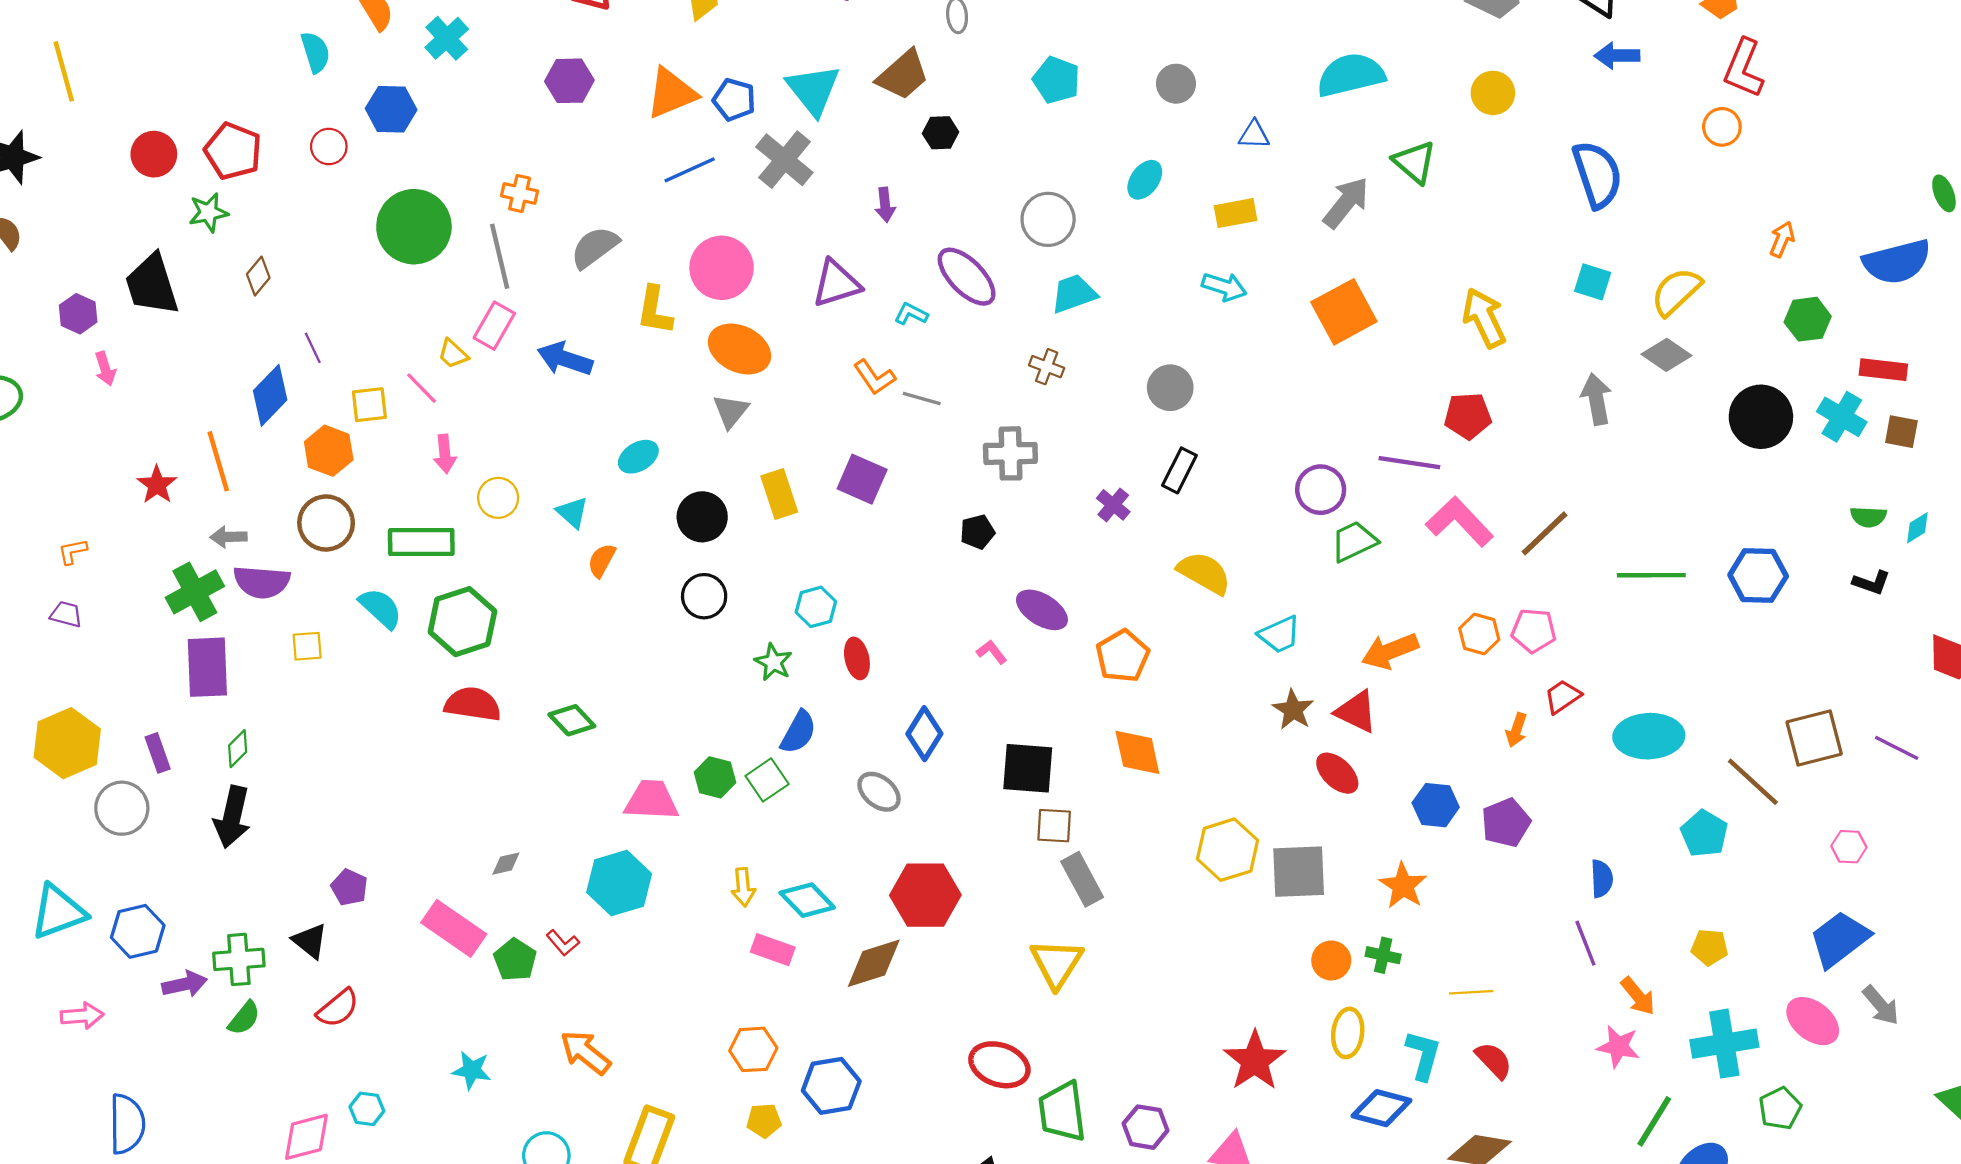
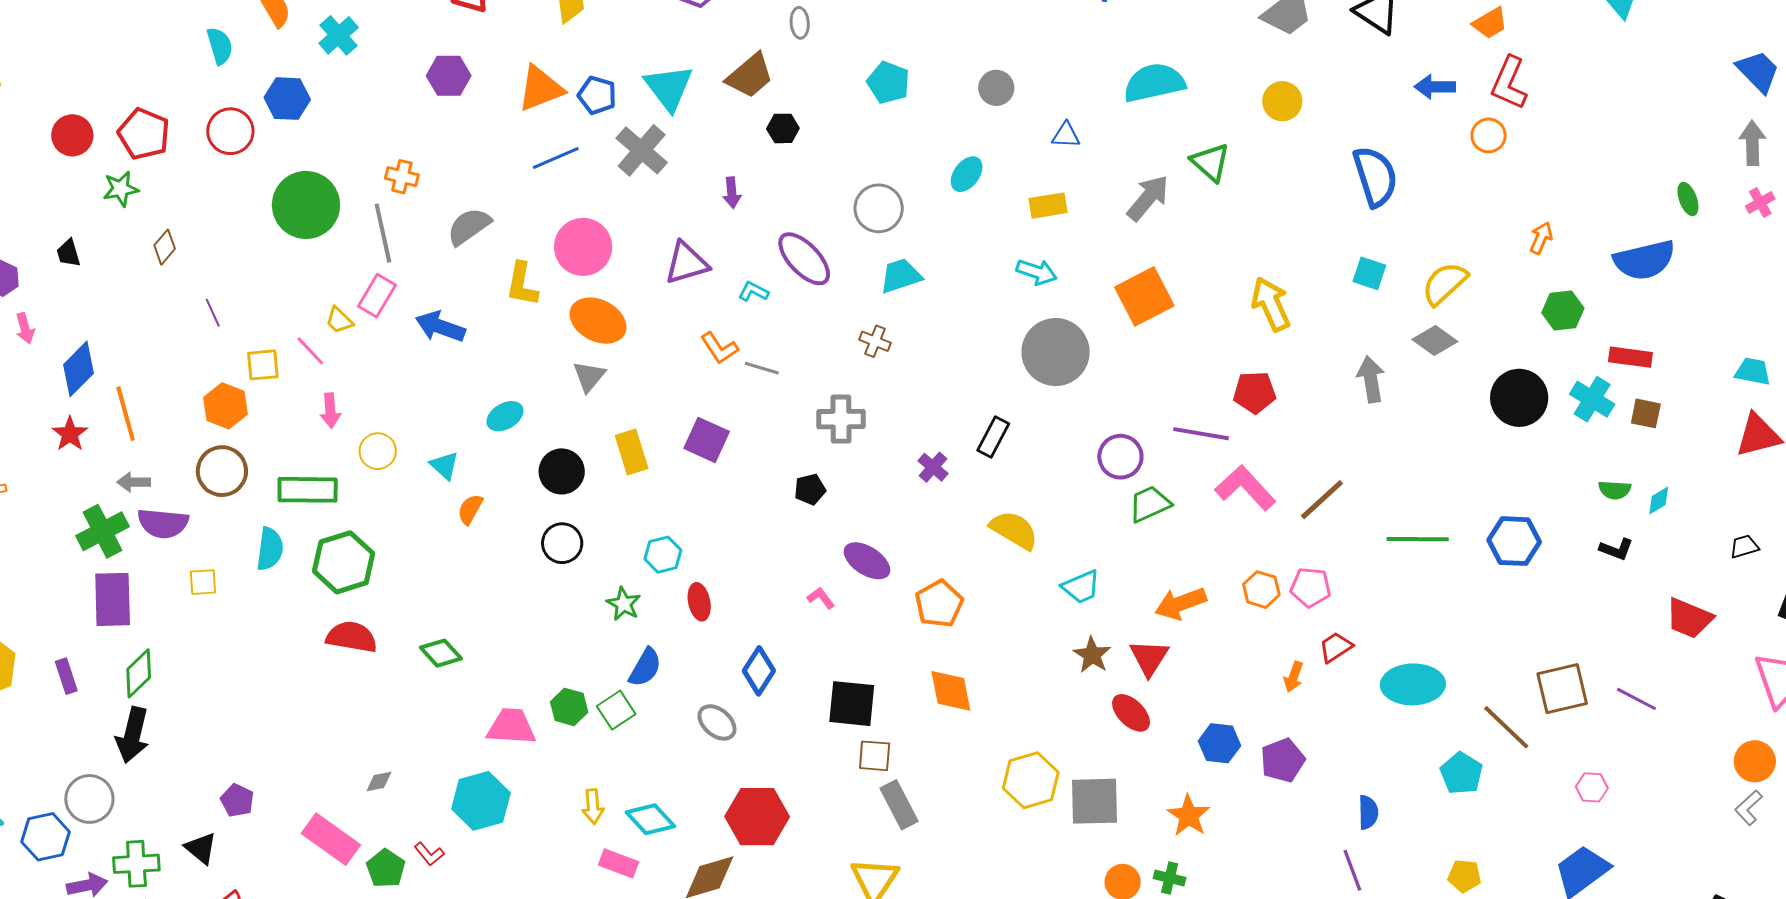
blue arrow: (1617, 56) -> (1435, 87), moved
red circle: (329, 146) -> (230, 131), size x1.4
black trapezoid: (152, 285) -> (68, 253), size x0.5
gray circle: (1170, 388) -> (1056, 352), moved, size x1.6
blue diamond: (270, 395) -> (78, 369), moved
cyan semicircle: (381, 608) -> (270, 549), turned 54
red triangle: (1356, 712) -> (1149, 658), turned 36
green diamond: (238, 749) -> (139, 673), size x1.4
gray circle: (122, 808) -> (89, 799), moved

